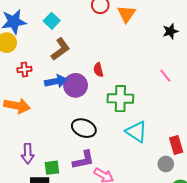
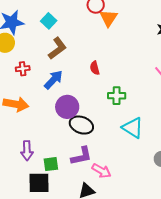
orange triangle: (126, 14) -> (109, 18), moved
blue arrow: (56, 81) -> (53, 80), turned -35
purple circle: (76, 85) -> (67, 107), moved
green cross: (120, 99) -> (117, 96), size x0.7

